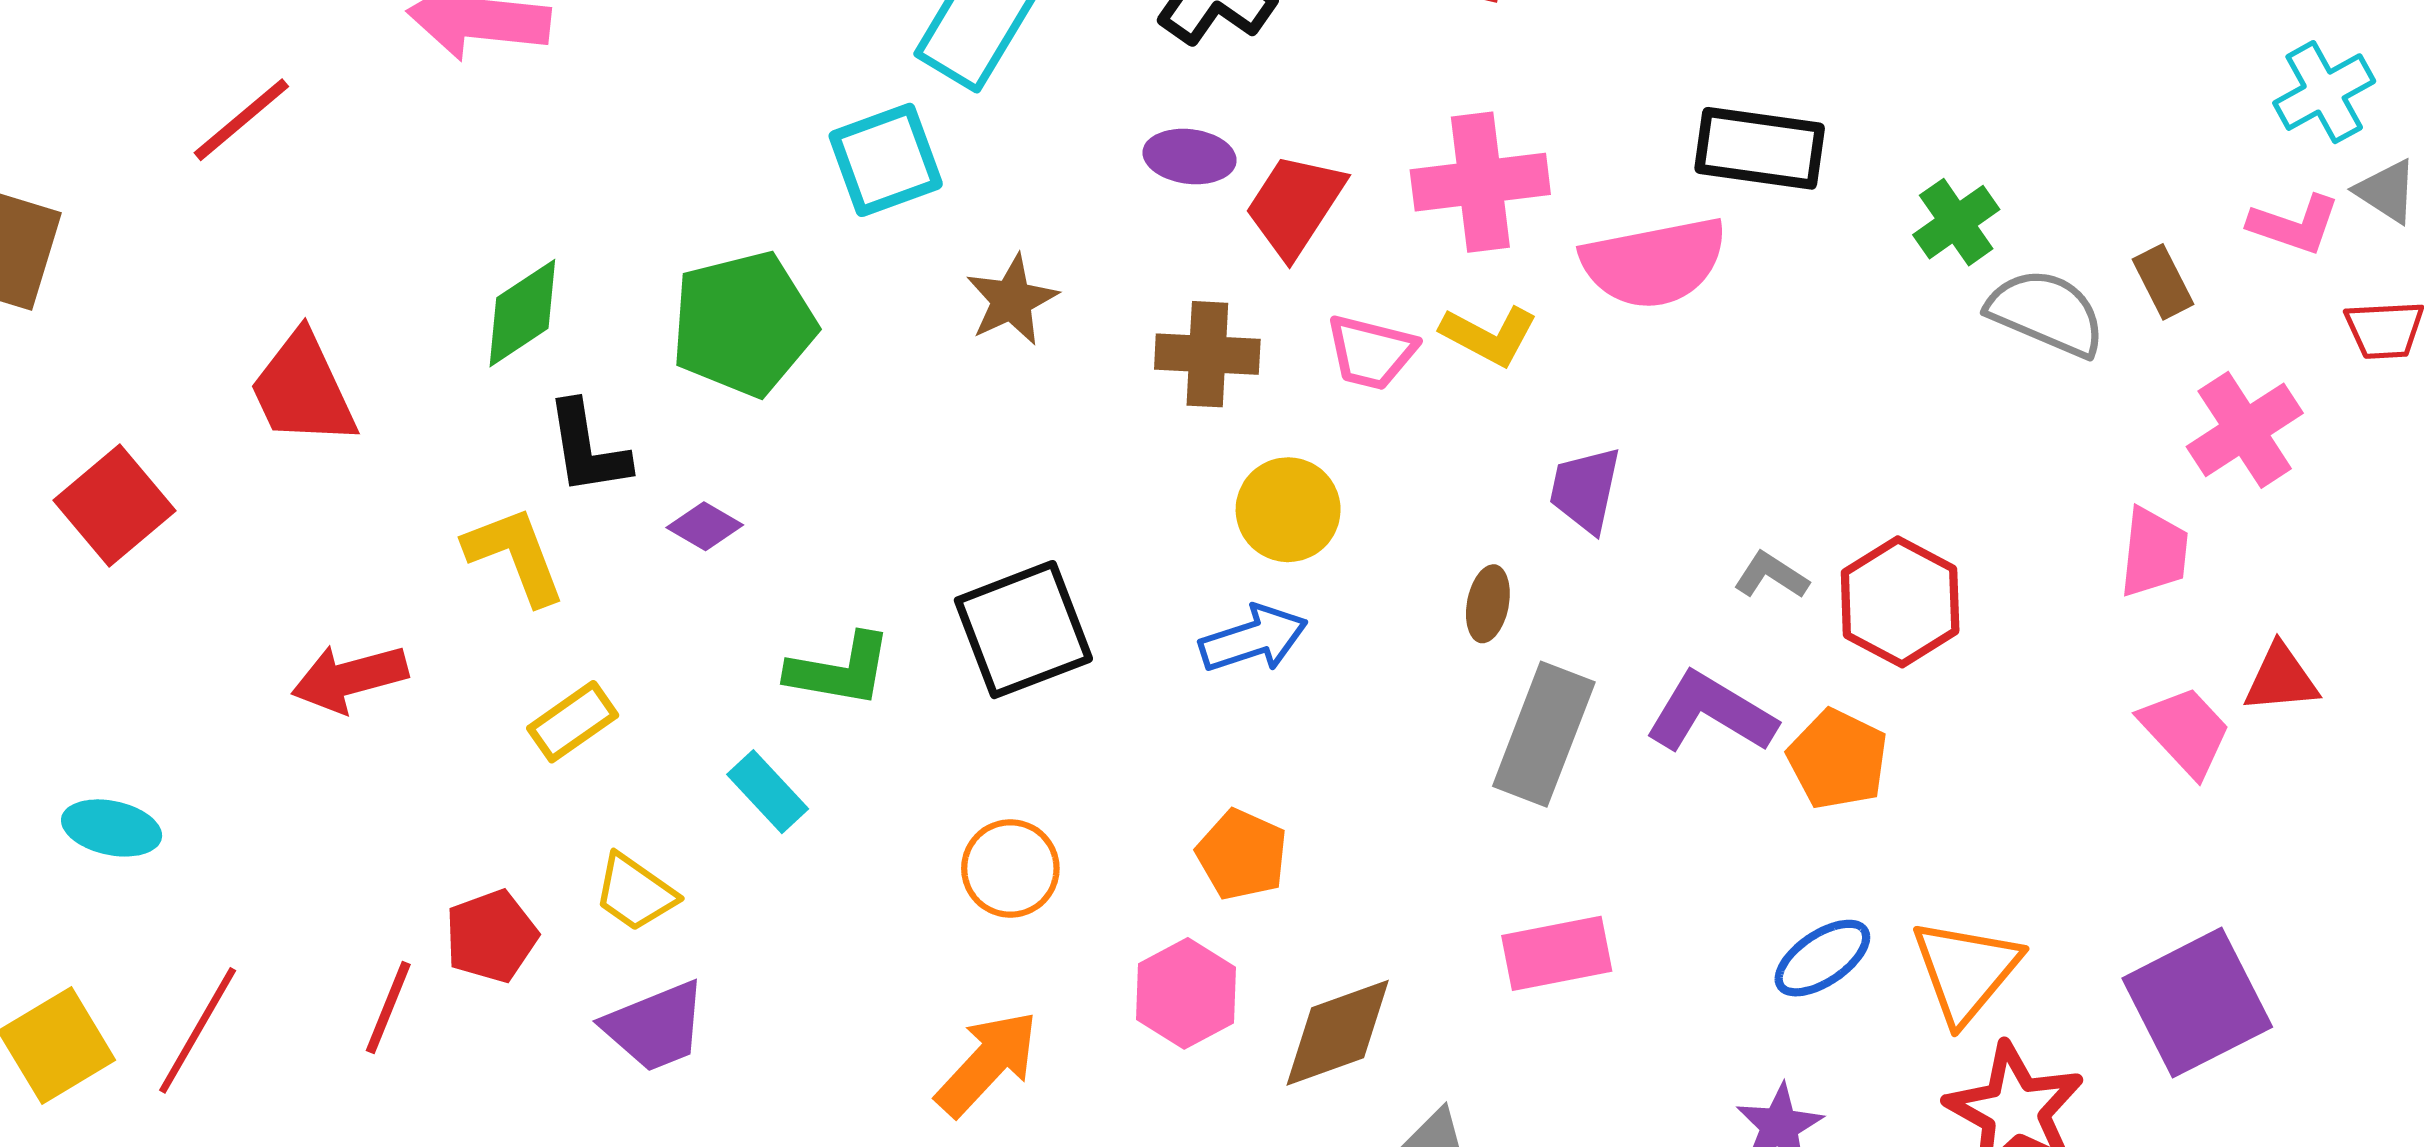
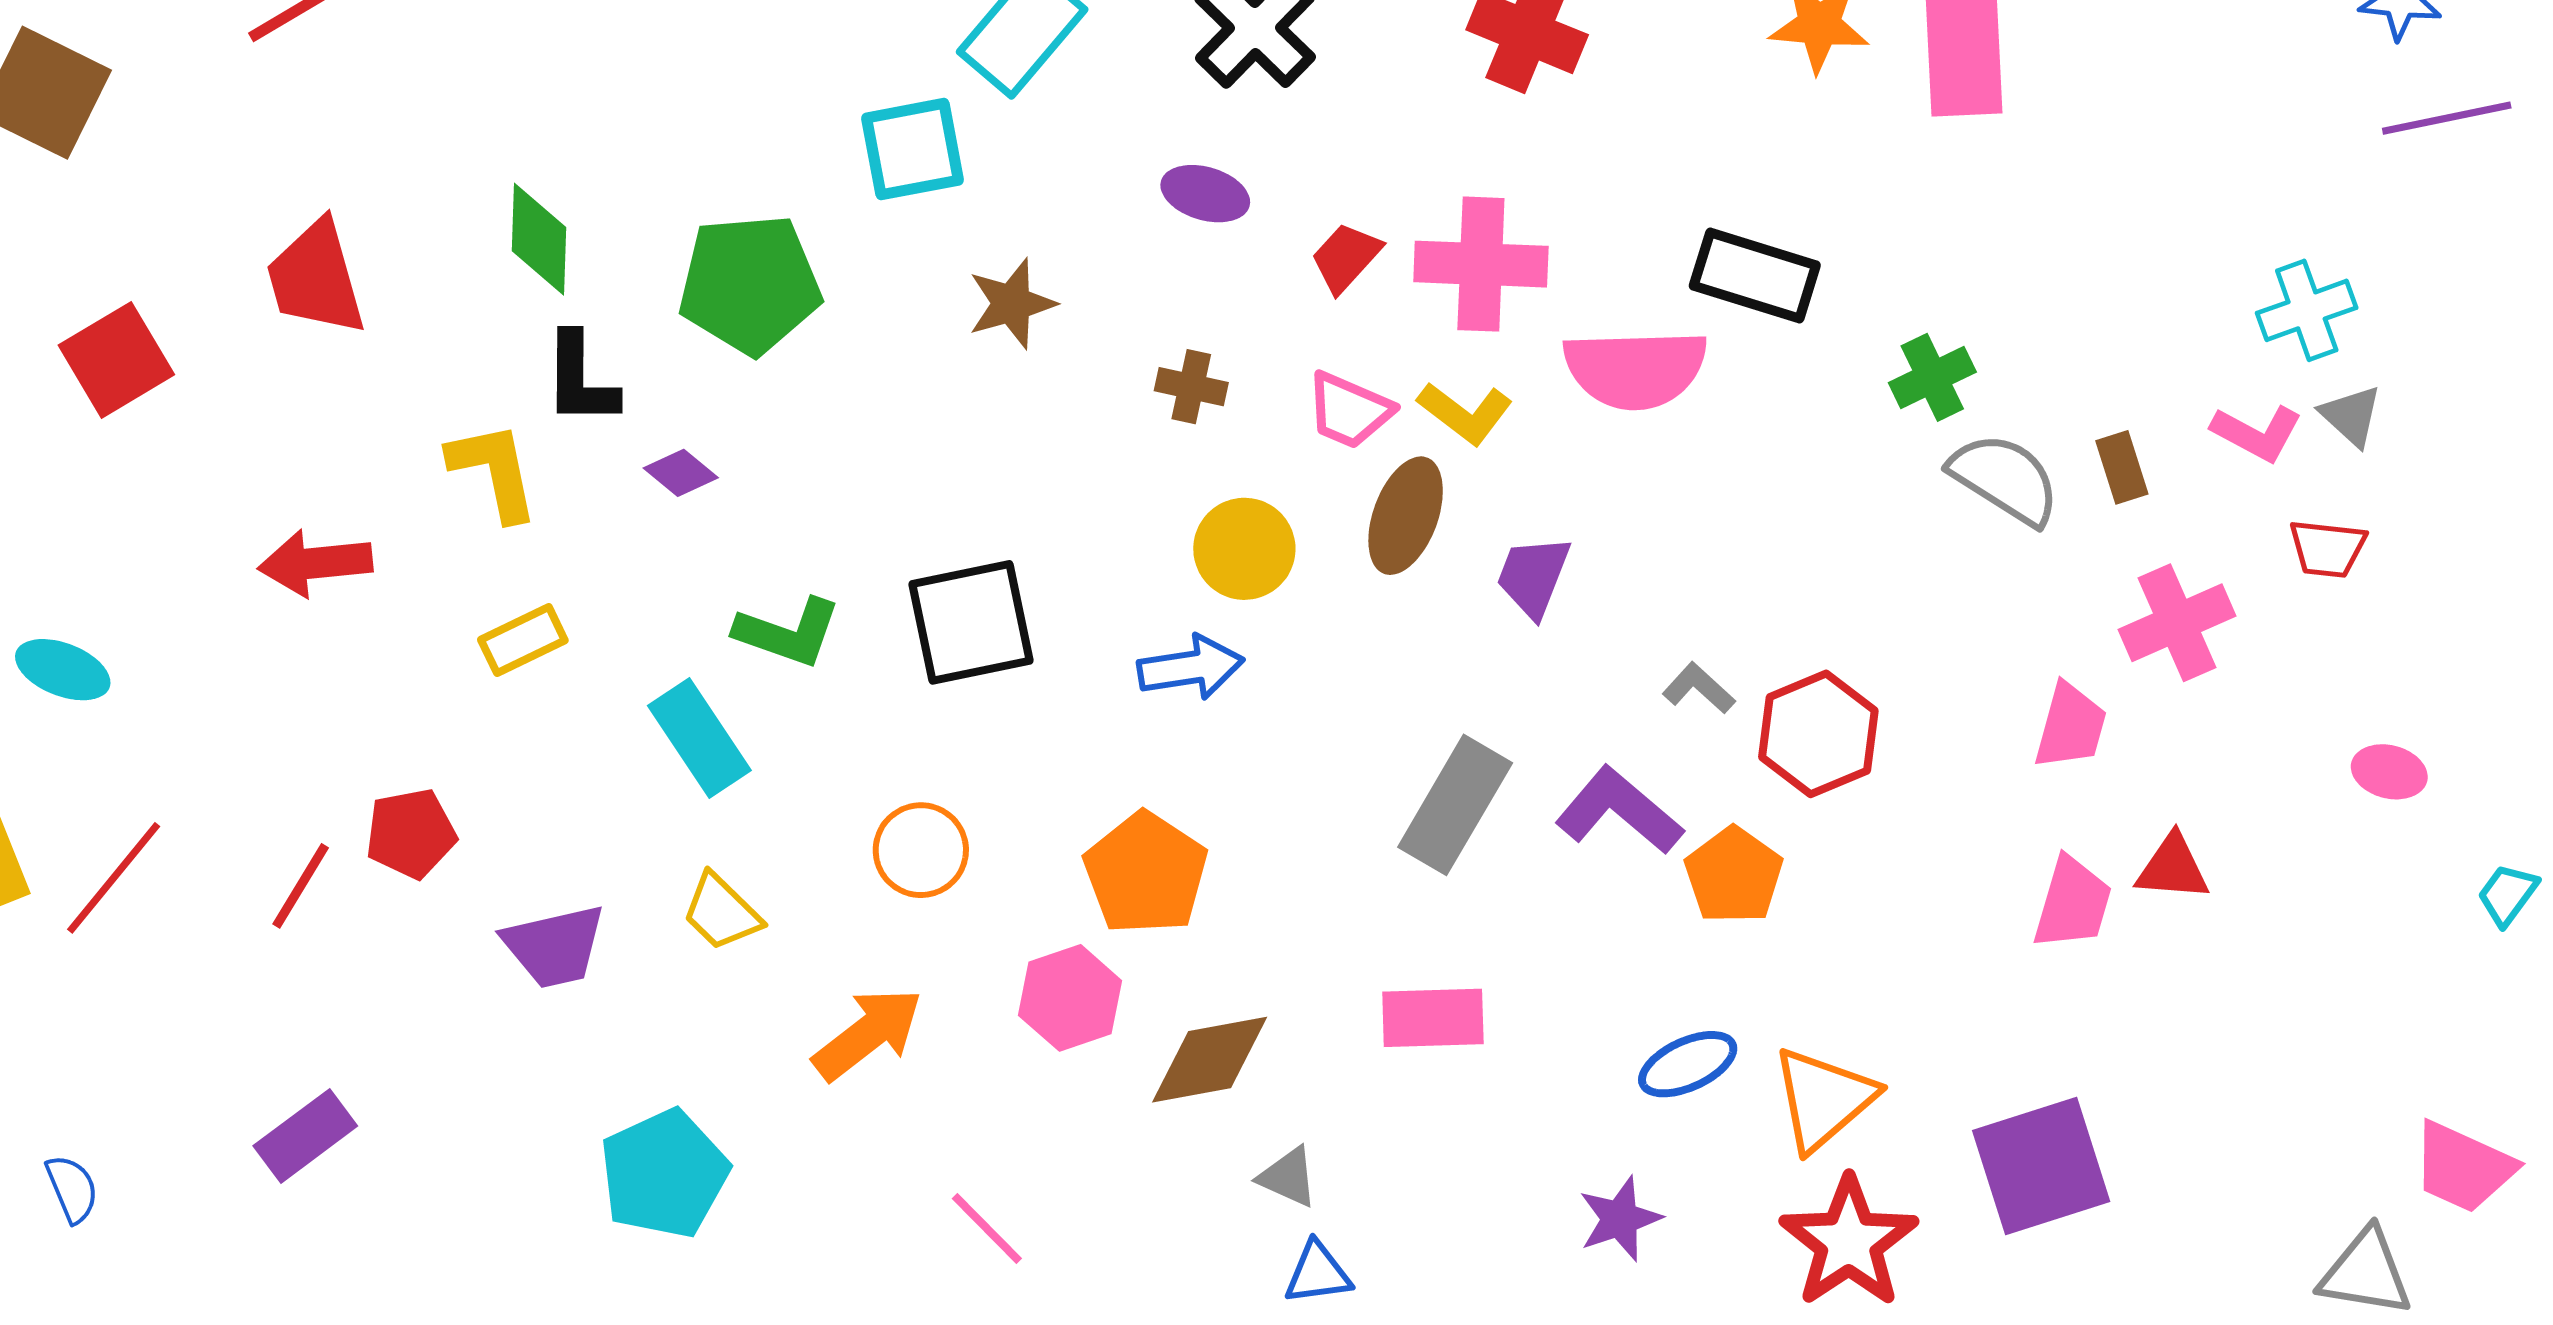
red trapezoid: (1295, 205) -> (1346, 257), moved, size x0.7
green diamond: (522, 313) -> (539, 239), turned -64
brown cross: (1207, 354) -> (1191, 387), size x0.7
brown ellipse: (1488, 604) -> (1406, 516), moved, size x1.6
pink trapezoid: (2185, 731) -> (2073, 903), turned 50
cyan rectangle: (768, 792) -> (699, 738), size x1.4
orange pentagon: (1242, 855) -> (1146, 873), size x1.4
yellow trapezoid: (635, 893) -> (721, 912), moved

